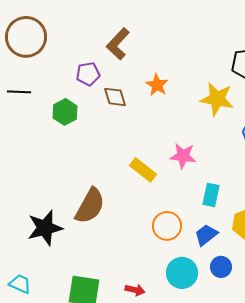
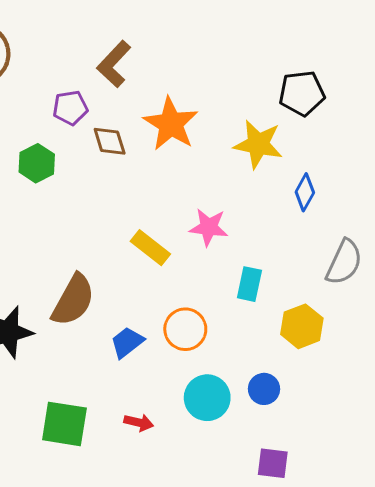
orange star: (157, 85) -> (171, 124), size x1.6
blue trapezoid: (206, 235) -> (127, 342), moved

